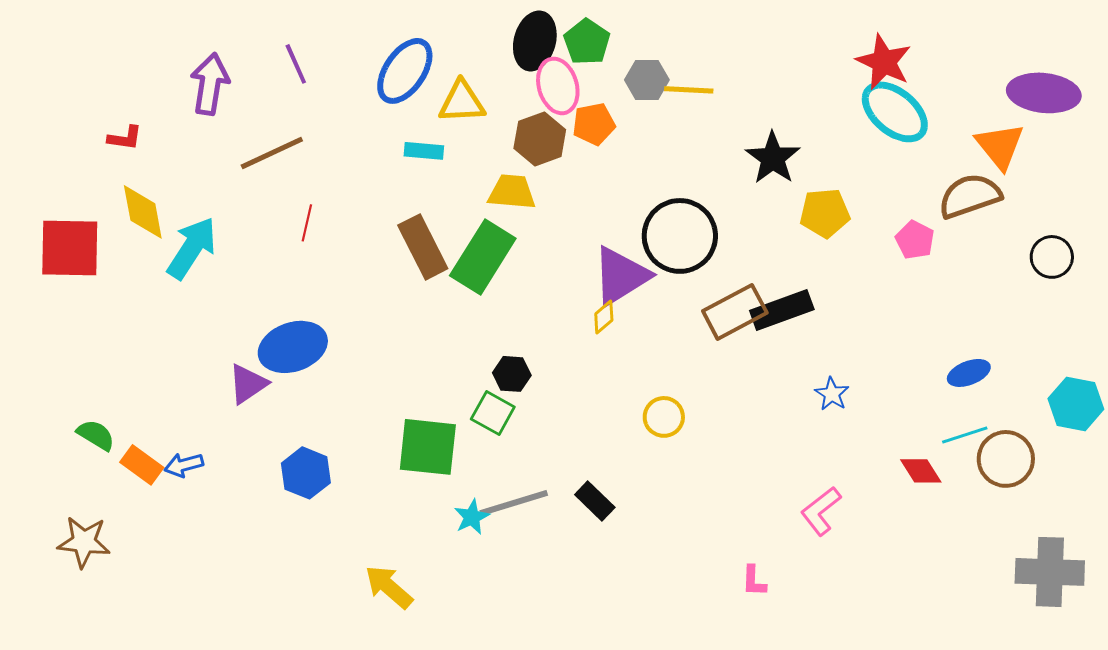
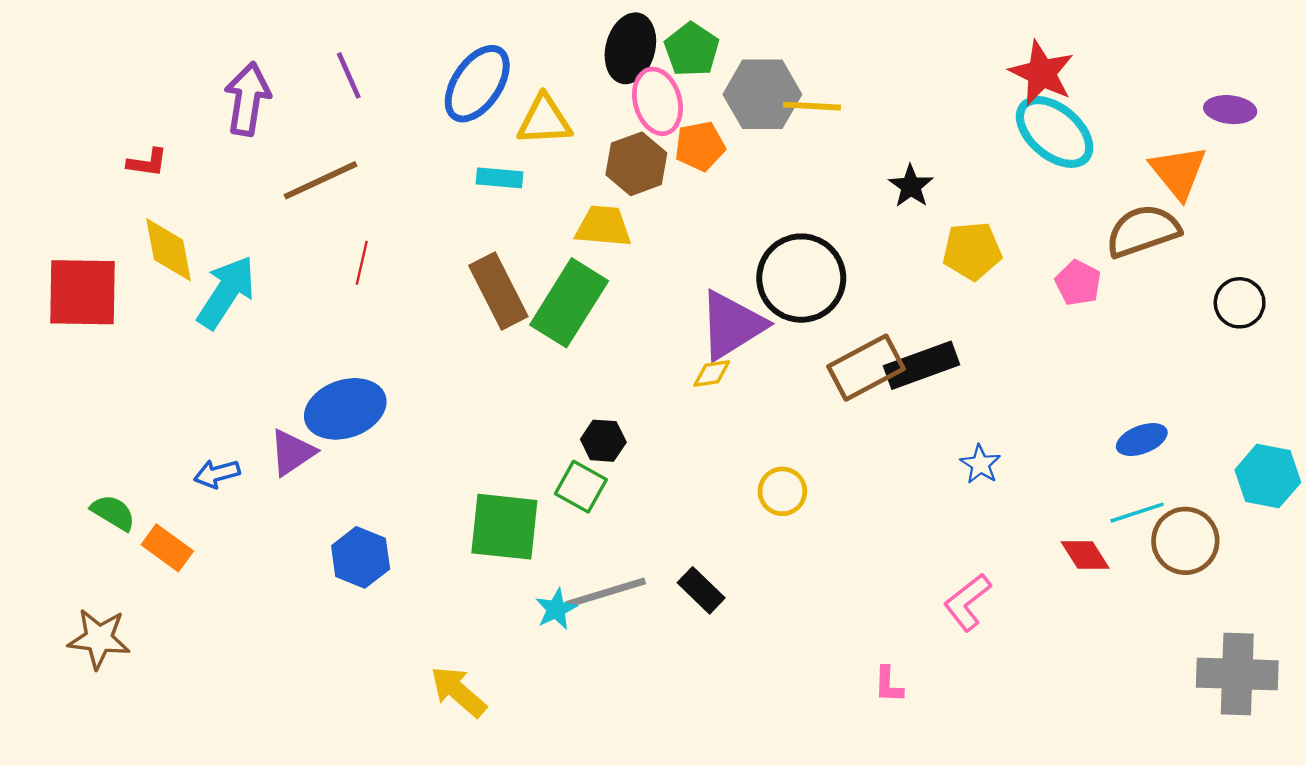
gray hexagon: (647, 80) -> (762, 94), size x1.5
purple ellipse: (1044, 93) -> (1230, 110), size x0.6
black star: (773, 158) -> (911, 186), size x0.7
yellow diamond: (604, 317) -> (712, 374), turned 32
blue arrow: (184, 465) -> (217, 474), moved

